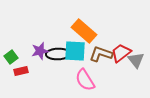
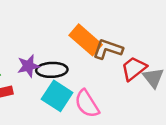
cyan square: (75, 51) -> (57, 96), moved, turned 30
brown L-shape: (101, 54) -> (108, 49), moved

